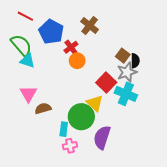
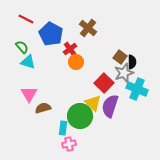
green semicircle: (21, 45) -> (22, 47), size x0.6
cyan cross: (126, 94) -> (137, 89), moved
purple semicircle: (102, 137) -> (110, 106), moved

